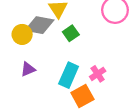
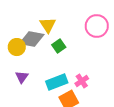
purple triangle: (28, 69) -> (22, 77), turned -32
cyan rectangle: (69, 75) -> (57, 82), turned 45

